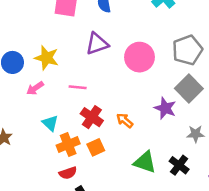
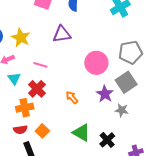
pink circle: (139, 57) -> (96, 63), moved
red cross: (92, 117) -> (37, 89), moved
cyan triangle: (50, 123) -> (14, 79), moved
gray star: (196, 134) -> (122, 110), moved
orange square: (96, 147) -> (42, 131), moved, turned -32

